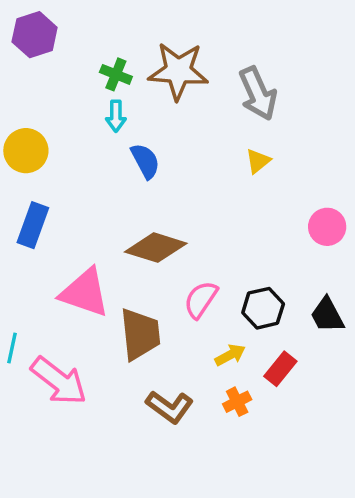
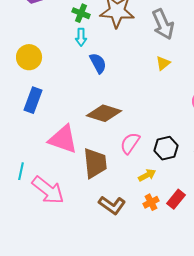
red rectangle: (280, 369) -> (176, 199), moved

